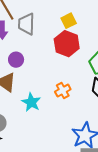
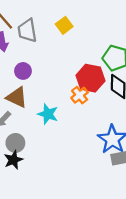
yellow square: (69, 21) -> (64, 25), moved
red hexagon: (67, 44) -> (90, 78), moved

